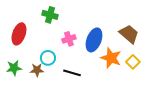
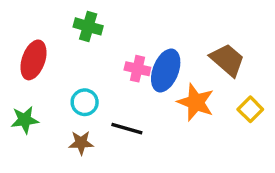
pink cross: (69, 39) -> (137, 69), moved, turned 32
yellow square: (133, 62) -> (250, 109), moved
brown star: (37, 70) -> (81, 143), moved

